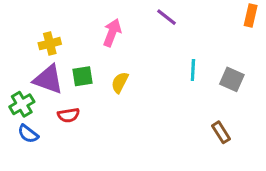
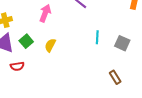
green square: (82, 76) -> (26, 41), turned -32

